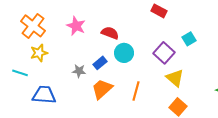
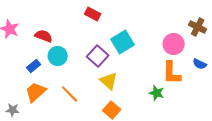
cyan square: (189, 39) -> (123, 42), size x1.6
gray star: (79, 71) -> (13, 110), moved
orange line: (136, 91) -> (70, 94), turned -60

